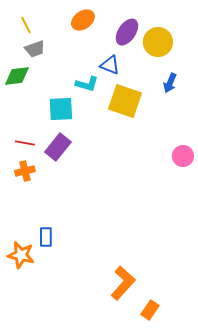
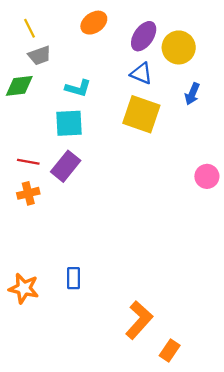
blue triangle: (110, 65) -> (141, 73), moved
cyan L-shape: (87, 84) -> (78, 88), moved
blue rectangle: (46, 237) -> (73, 278), moved

